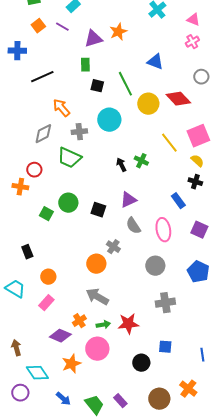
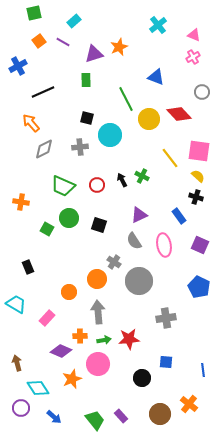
blue cross: (17, 51) -> (18, 66), turned -30
black square: (97, 86) -> (87, 118), moved
orange arrow: (61, 108) -> (31, 123), moved
pink square: (198, 136) -> (199, 151), turned 30
green trapezoid: (69, 158) -> (63, 186), moved
red circle: (34, 170) -> (97, 185), moved
purple triangle: (128, 200) -> (139, 215), moved
gray circle: (155, 266) -> (139, 281), moved, size x1.4
orange circle: (48, 277) -> (69, 292), moved
gray arrow: (97, 297) -> (98, 312), turned 55
orange cross: (79, 321) -> (80, 336), turned 32
blue arrow: (63, 399) -> (54, 417), moved

